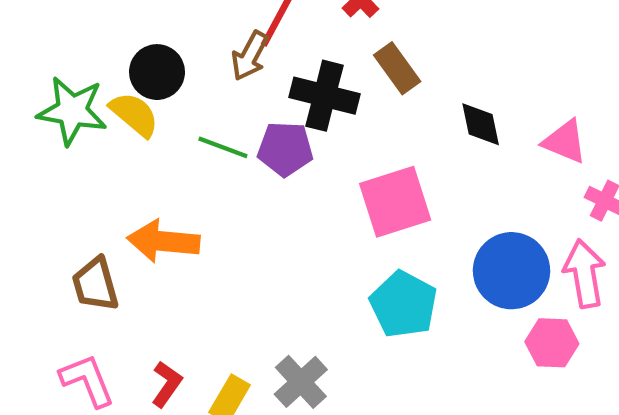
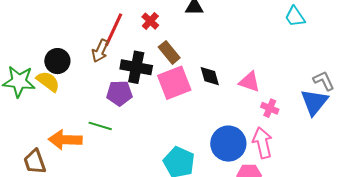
green line: (223, 147) -> (100, 126), moved
pink square: (395, 202) -> (174, 83), moved

